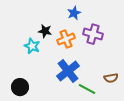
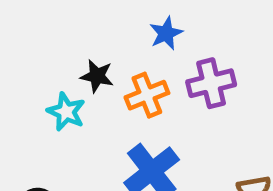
purple cross: (93, 34) -> (211, 83), turned -30

